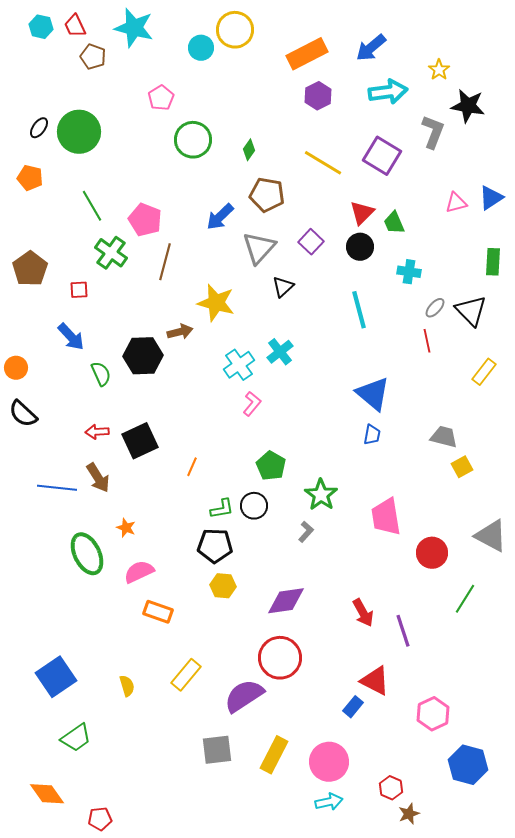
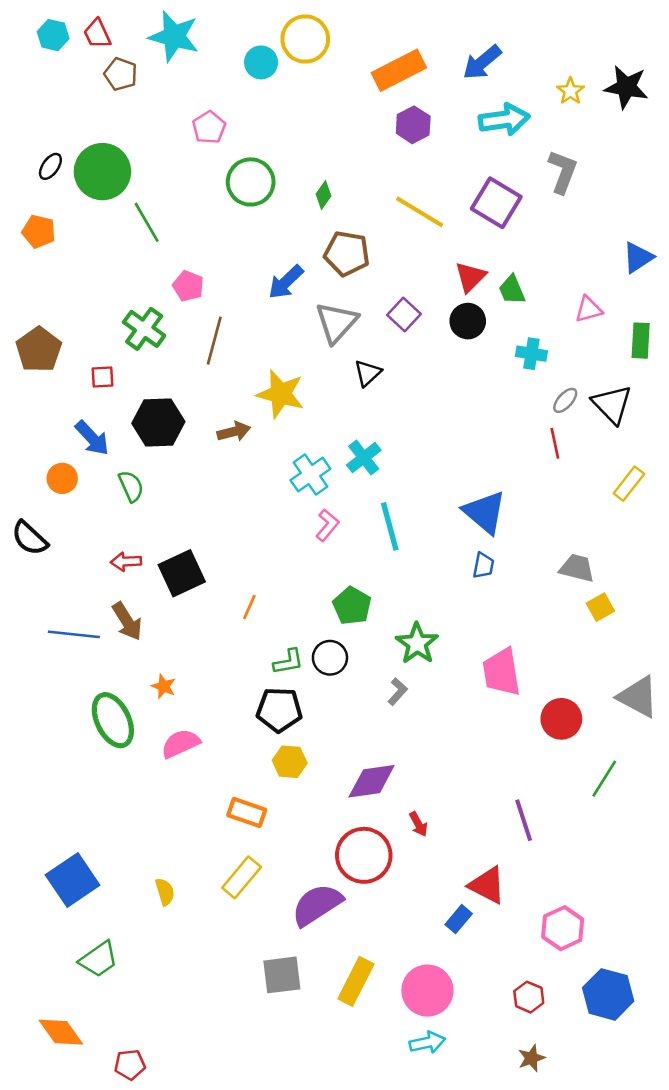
black star: (468, 106) -> (626, 87), moved
pink triangle: (456, 203) -> (589, 309), moved
green line: (92, 206) -> (147, 222), moved
pink pentagon: (145, 220) -> (188, 286), size x0.7
cyan line: (359, 310) -> (390, 526), moved
black hexagon: (143, 356) -> (158, 422), moved
orange circle: (16, 368) -> (62, 478), moved
orange rectangle: (158, 612) -> (247, 812), moved
red arrow: (363, 613) -> (418, 824), moved, size x0.7
red hexagon: (391, 788) -> (529, 997), moved

